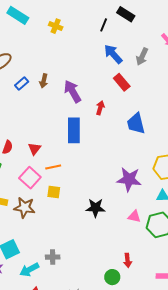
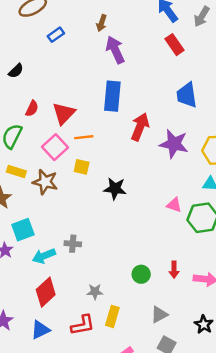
brown arrow: (44, 81) -> (102, 23), moved
red arrow: (100, 108) -> (140, 127), moved, size x1.6
red triangle: (34, 149) -> (64, 113), size x1.5
purple star: (129, 179) -> (174, 144), moved
black star: (95, 208) -> (115, 189), moved
red arrow: (128, 260) -> (174, 270), moved

